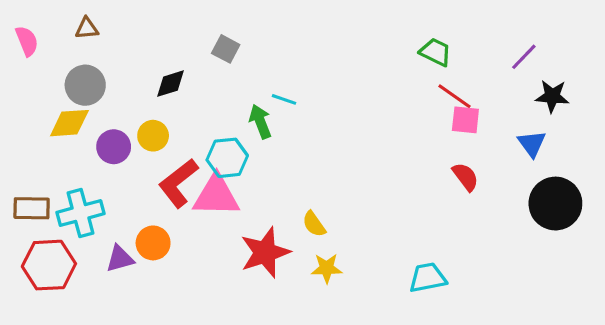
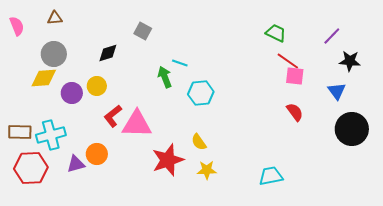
cyan hexagon: (227, 158) -> (201, 93), moved
red L-shape: (178, 183) -> (113, 116), size x0.7

